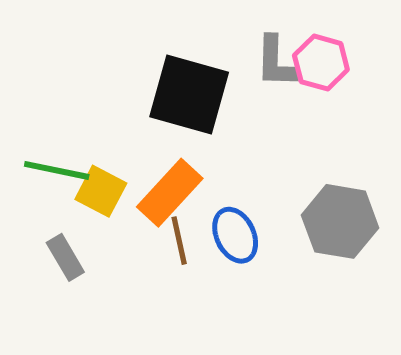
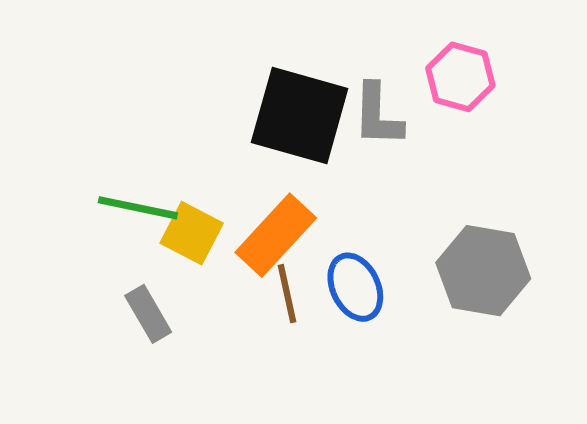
gray L-shape: (276, 62) -> (378, 115), moved

